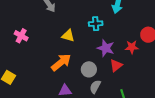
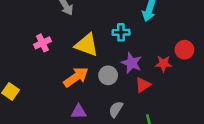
pink cross: (21, 36) -> (42, 43), moved, turned 32
yellow triangle: (68, 36) -> (87, 45), size x1.5
gray circle: (89, 69) -> (108, 75), moved

